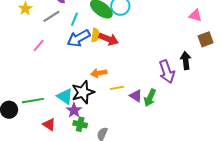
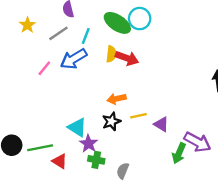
blue arrow: (79, 38) -> (74, 59), moved
purple arrow: (167, 72) -> (197, 142), moved, turned -40
black star: (83, 92) -> (111, 121), moved, size x0.7
green arrow: (150, 98) -> (179, 153), moved
green line: (33, 101) -> (40, 148), moved

